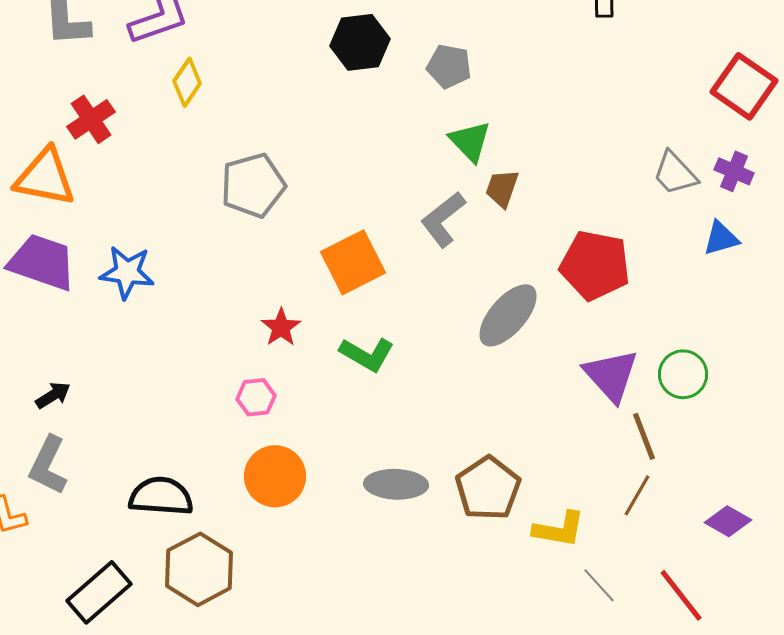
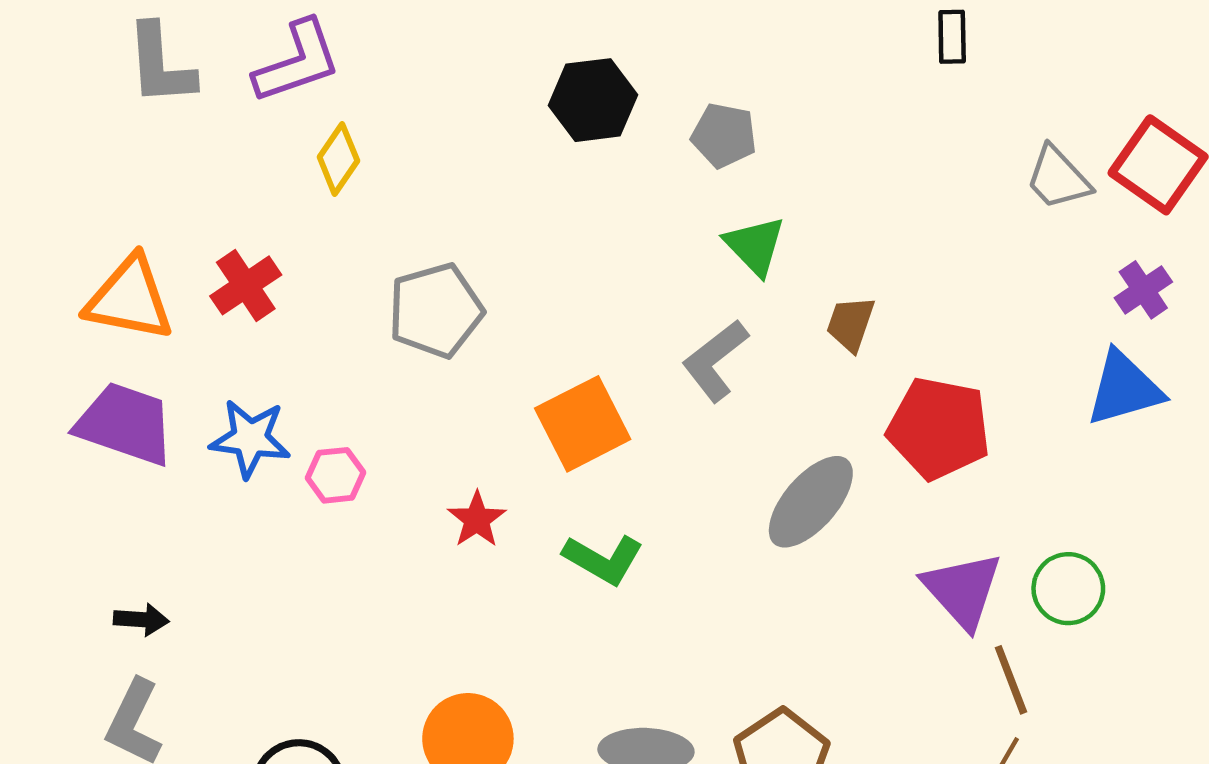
red cross: (91, 119) -> (246, 285), moved
purple cross: (734, 171) -> (1143, 290), turned 33
gray trapezoid: (675, 173) -> (1058, 178), moved
brown trapezoid: (502, 188) -> (851, 324), moved
blue triangle: (721, 238) -> (1124, 388), size x1.5
black arrow: (53, 395) -> (141, 620), turned 36
pink hexagon: (256, 397) -> (335, 475), moved

